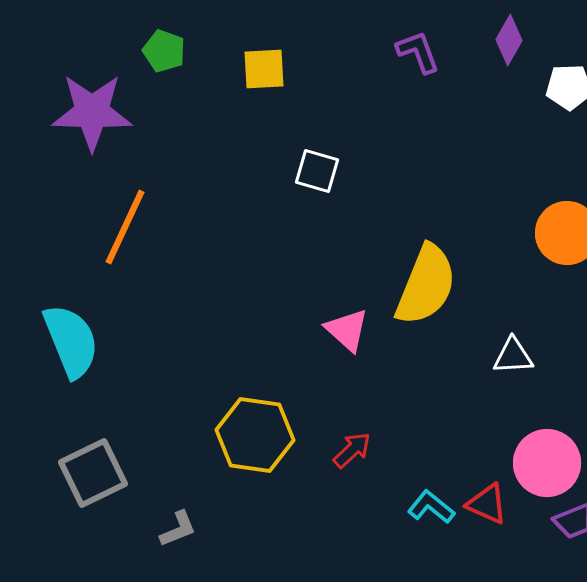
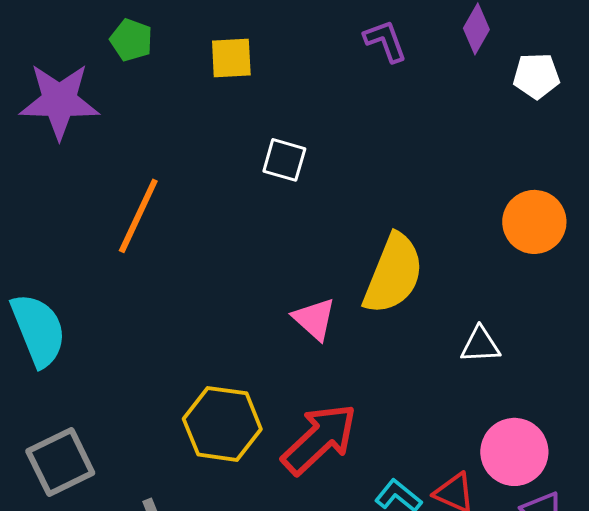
orange line: (125, 227) -> (138, 216), moved
red arrow: (352, 450) -> (319, 439), size x2.0

